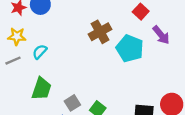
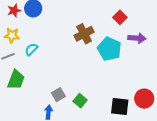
purple arrow: (161, 35) -> (137, 38), turned -48
green trapezoid: (41, 89) -> (16, 80), moved

